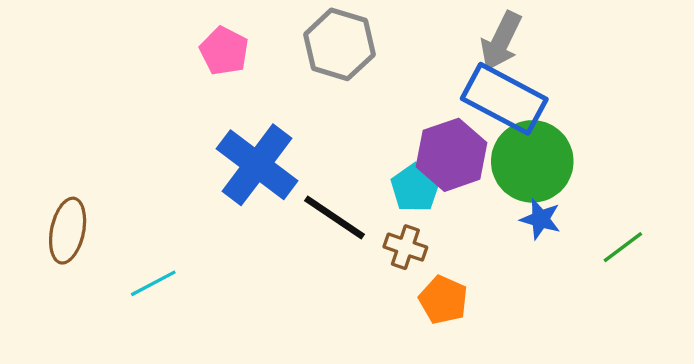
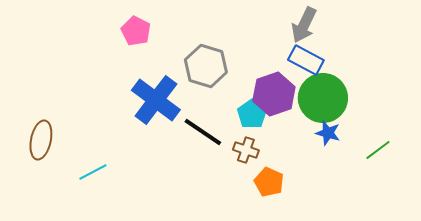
gray hexagon: (339, 44) -> (206, 66), moved
blue rectangle: (504, 99) -> (306, 60), size x0.7

